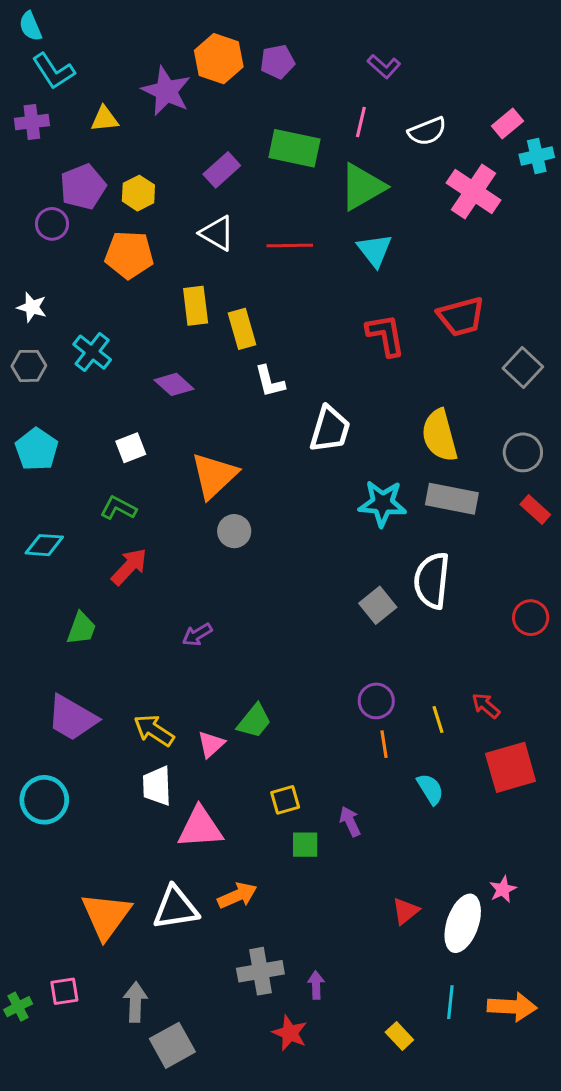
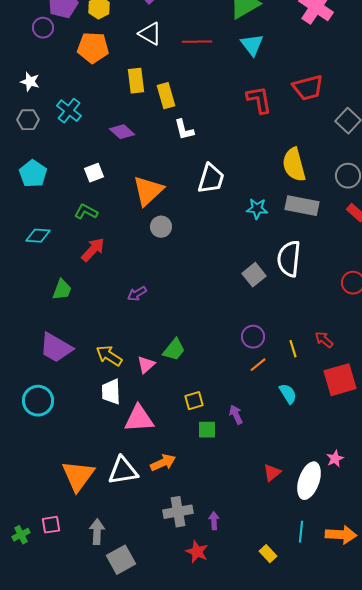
white trapezoid: (330, 429) -> (211, 179), moved
cyan star: (382, 503) -> (257, 209), size x0.7
orange line: (384, 744) -> (258, 365), turned 60

